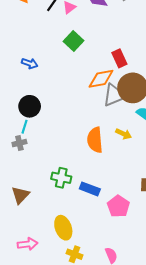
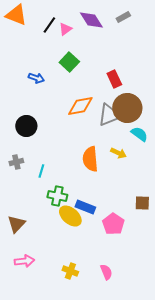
blue arrow: (30, 63) -> (36, 78), moved
orange diamond: (101, 79) -> (80, 106), moved
cyan line: (24, 127) -> (41, 171), moved
brown triangle: (20, 195) -> (16, 224), moved
yellow ellipse: (63, 228) -> (70, 216), moved, turned -30

